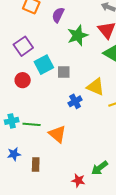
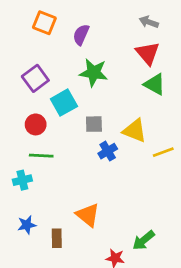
green star: (78, 35) -> (94, 73), moved, turned 30
gray square: (64, 72) -> (94, 124), moved
green line: (32, 124) -> (41, 156), moved
orange triangle: (57, 134) -> (88, 215), moved

